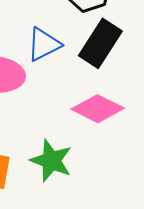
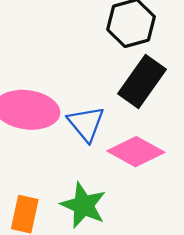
blue triangle: (44, 44) -> (86, 124), moved, turned -45

